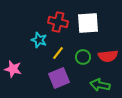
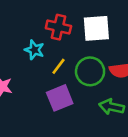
green circle: (83, 57) -> (90, 71), size x1.5

